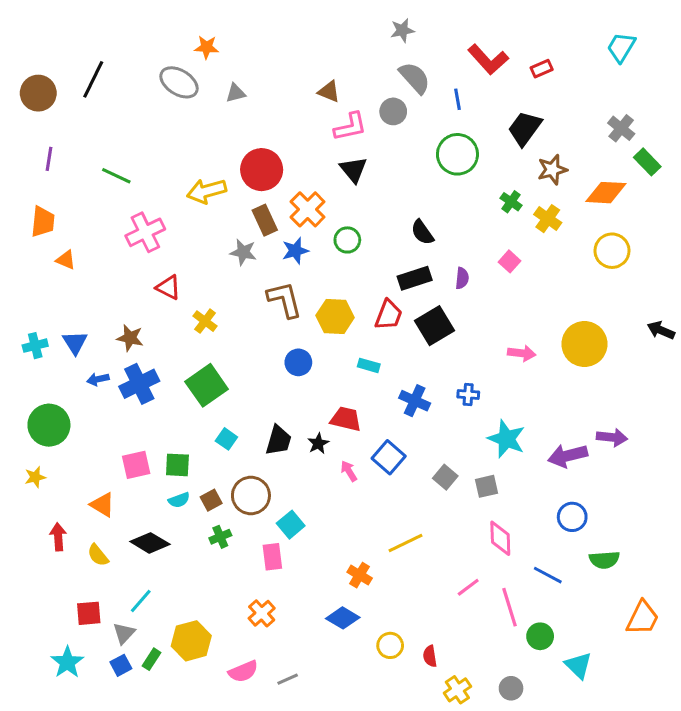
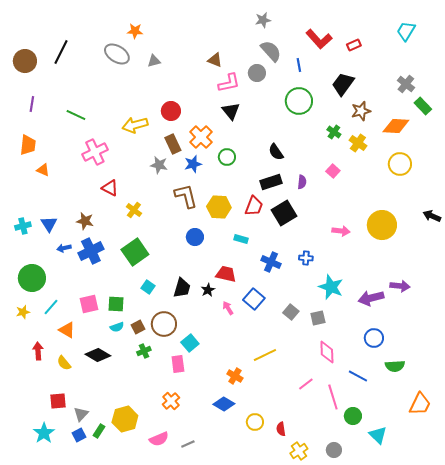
red circle: (262, 170) -> (171, 111), size x0.7
cyan line: (141, 601) -> (51, 307), moved

